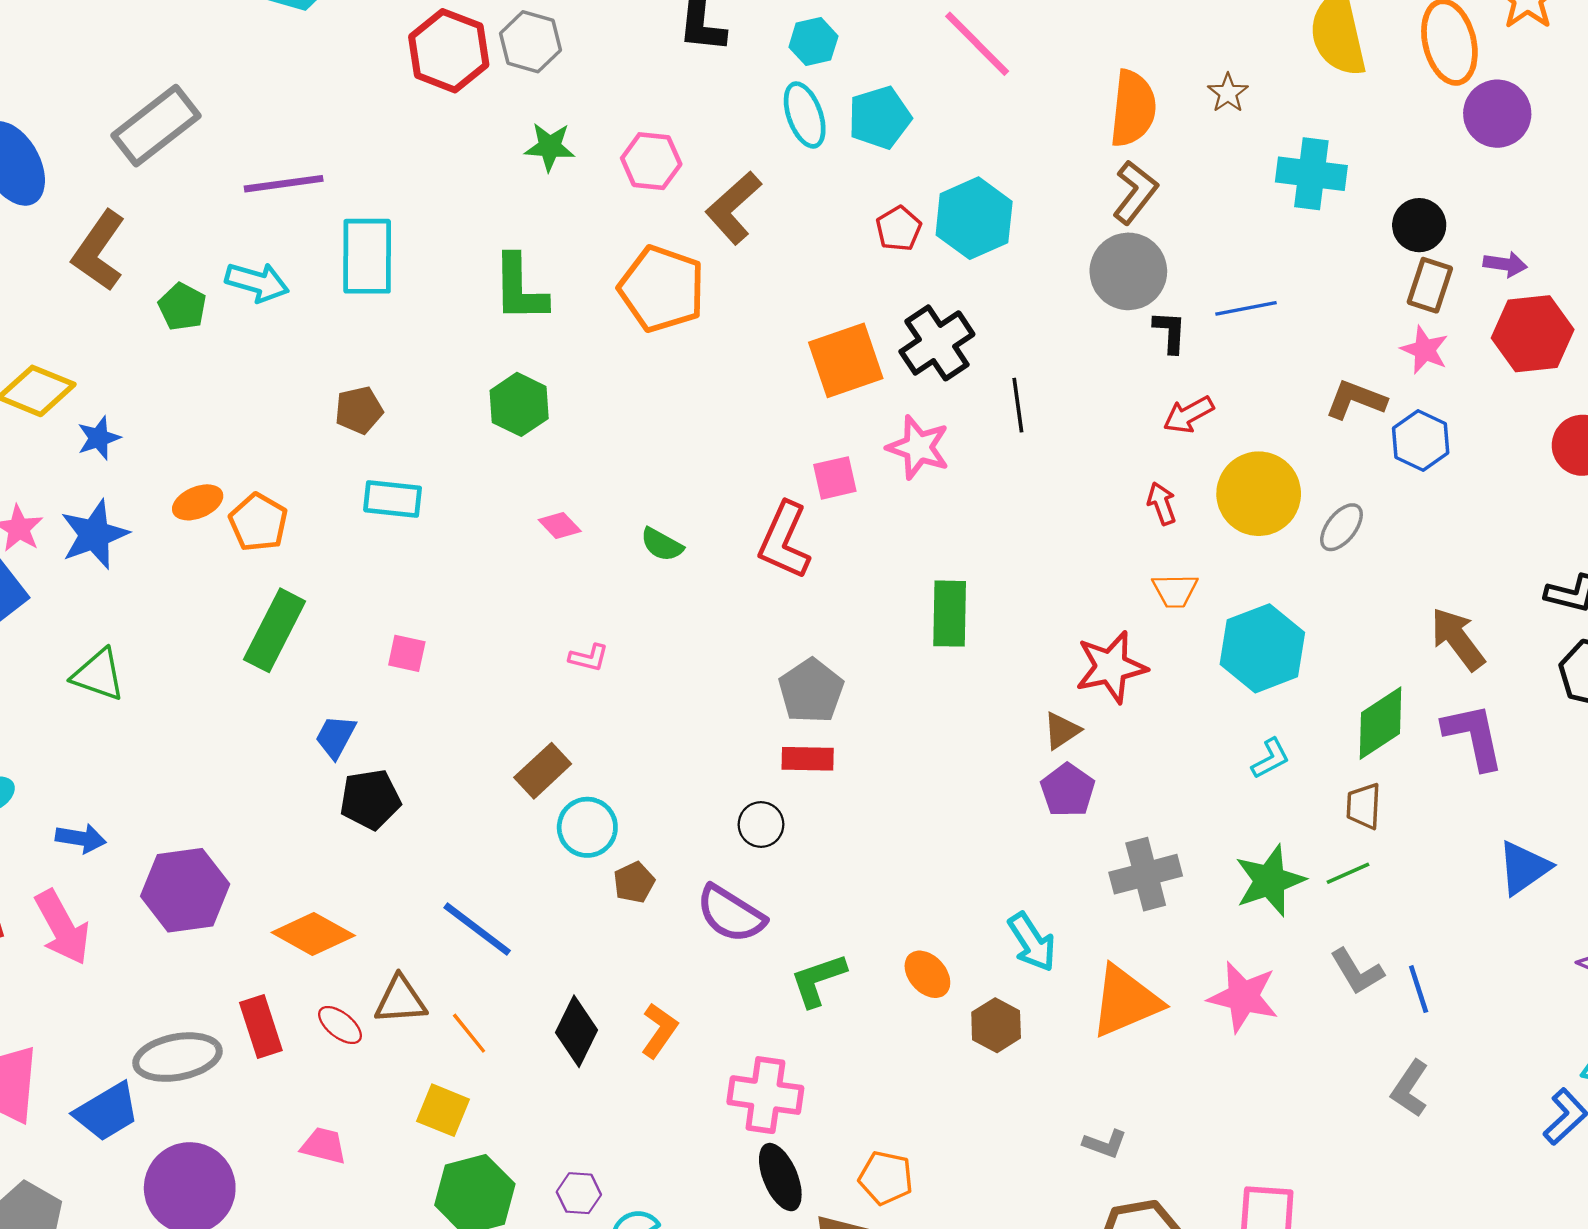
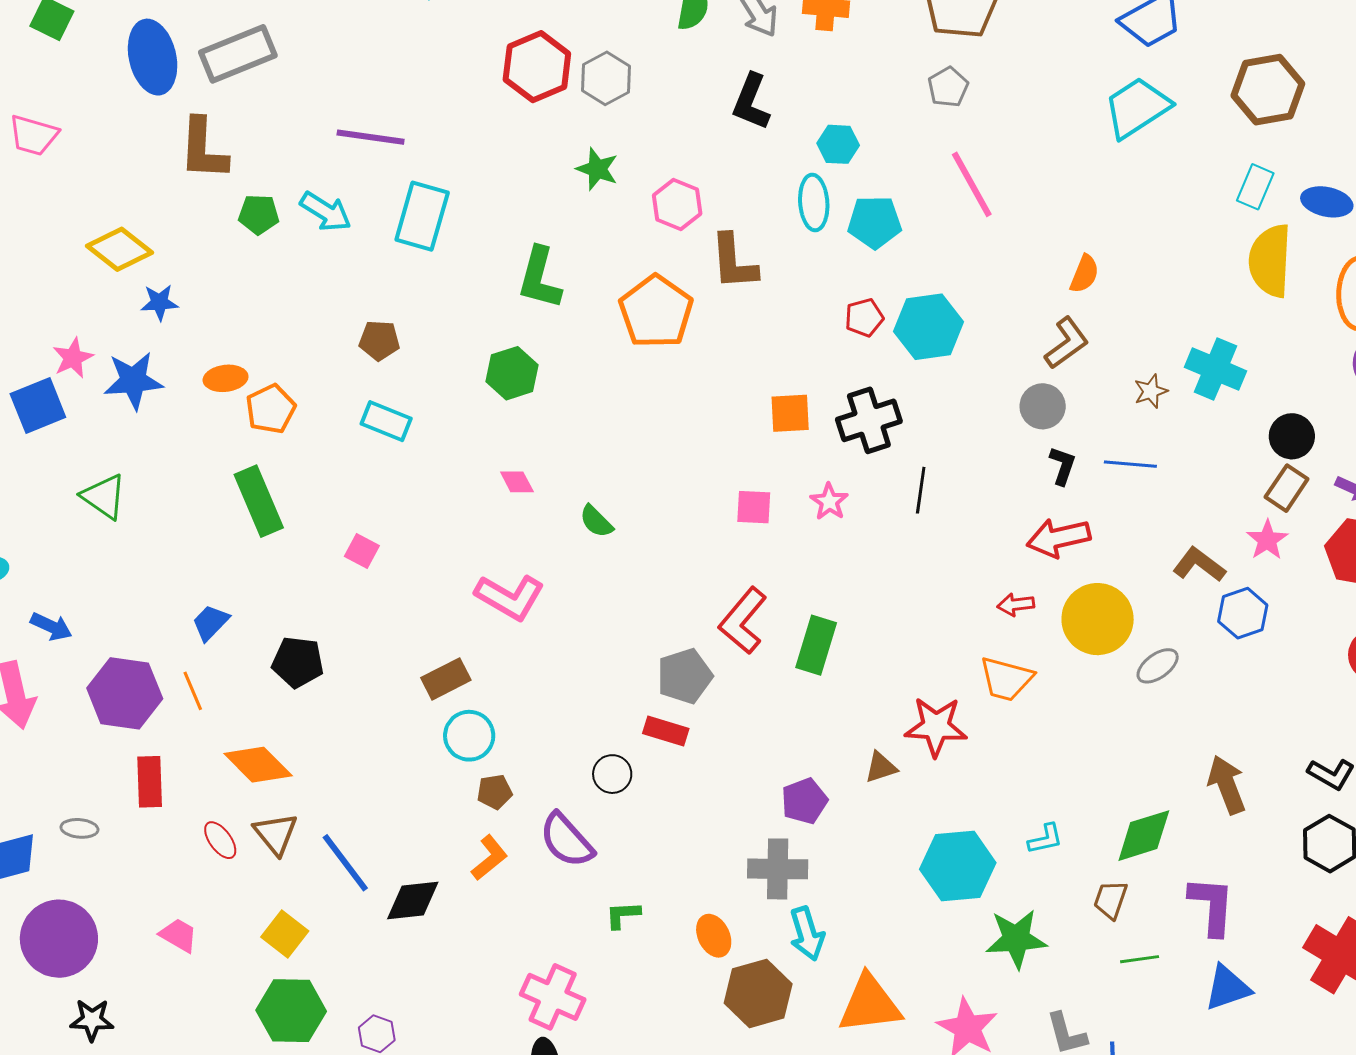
brown star: (1228, 93) -> (1151, 391), moved
orange semicircle: (1133, 109) -> (1084, 274), size x0.6
gray rectangle: (156, 126) -> (238, 54), moved
brown L-shape: (733, 208) -> (734, 262), turned -68
brown L-shape: (99, 251) -> (203, 149), turned -48
gray circle: (1128, 271) -> (1043, 406), size x0.7
green pentagon: (182, 307) -> (259, 214), turned 30
orange square: (846, 360) -> (790, 413), size x0.7
red arrow: (1188, 415) -> (1058, 538), size x1.4
pink star: (918, 447) -> (829, 502), size x0.7
red arrow: (1162, 504) -> (1016, 605), turned -93
red L-shape: (784, 541) -> (743, 621), moved
orange trapezoid: (1175, 591) -> (1006, 679), size x1.4
green rectangle: (275, 630) -> (259, 501), turned -66
cyan hexagon: (1262, 648) -> (958, 866), moved
pink L-shape: (589, 658) -> (510, 597), size x2.0
purple L-shape: (1474, 736) -> (1212, 906), moved
blue trapezoid: (336, 737) -> (210, 623), moved
purple pentagon: (1068, 790) -> (804, 801), moved
green line: (1348, 873) -> (1140, 959), moved
gray cross: (1146, 874) -> (778, 869), moved
blue line: (477, 929) -> (345, 863), moved
orange diamond: (313, 934) -> (258, 765), moved
green L-shape: (818, 980) -> (623, 915), size x0.7
brown triangle: (400, 1000) -> (276, 834), turned 39
brown hexagon: (996, 1025) -> (758, 993), size x1.5
red rectangle: (261, 1027) -> (150, 782), moved
orange L-shape: (659, 1030) -> (489, 858), moved
black diamond: (577, 1031) -> (413, 900), turned 42
orange line: (469, 1033) -> (193, 691), moved
gray ellipse: (177, 1057) -> (79, 828), size x0.5

